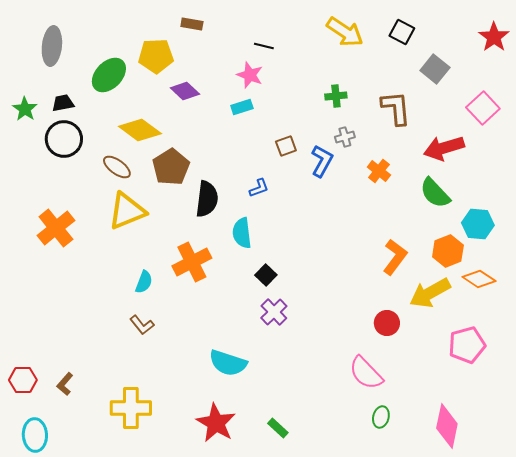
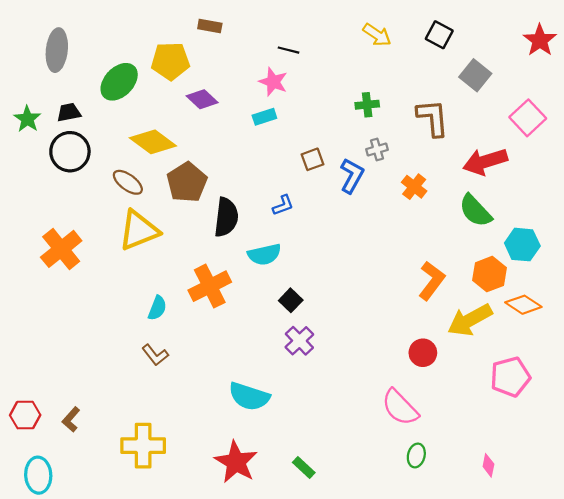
yellow arrow: (345, 32) -> (377, 35), size x0.7
cyan semicircle: (242, 233) -> (264, 254), turned -96
pink diamond: (447, 426) -> (488, 465), size x0.5

